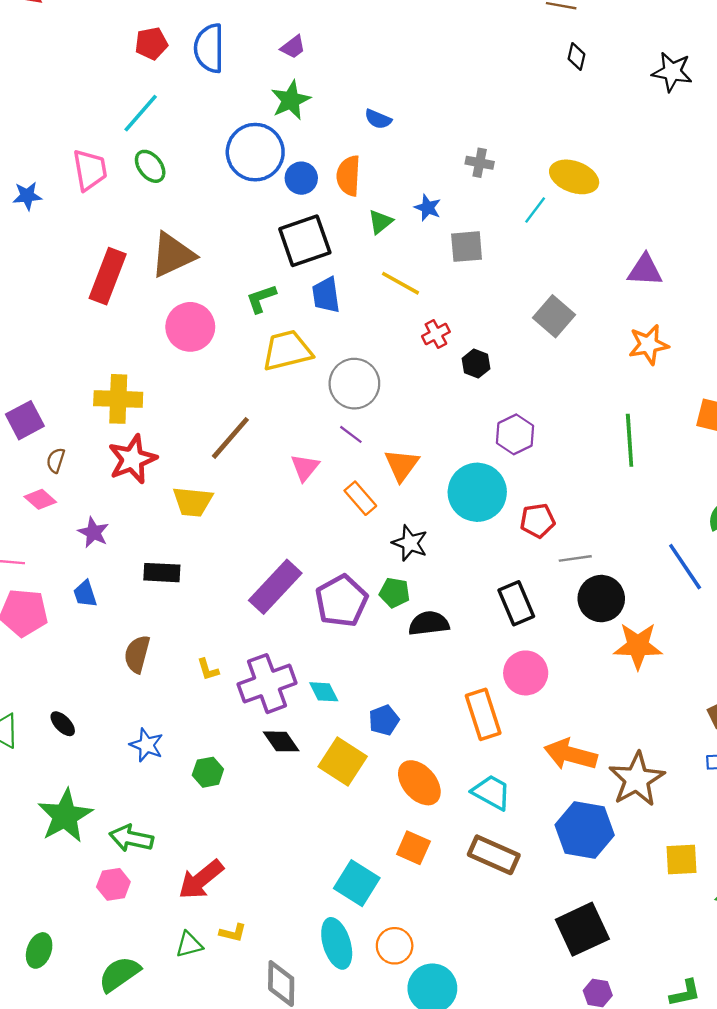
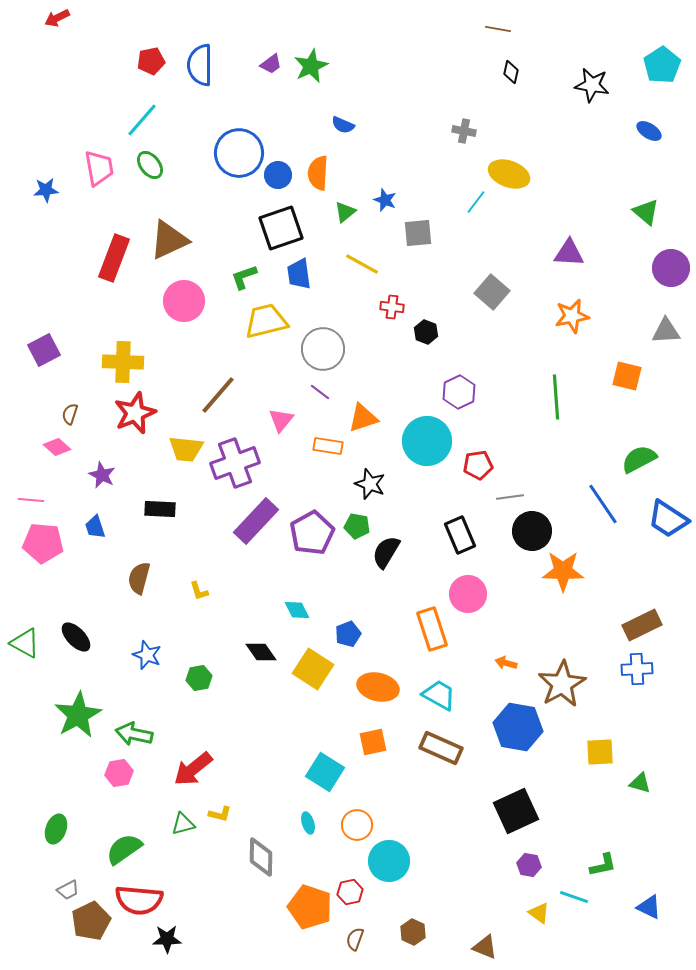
green star: (291, 100) -> (311, 66), moved
gray cross: (480, 163) -> (464, 131), moved
red cross: (436, 334) -> (392, 307), turned 35
purple square: (25, 420) -> (44, 350), moved
orange triangle: (402, 465) -> (363, 418), turned 36
orange rectangle: (360, 498) -> (328, 446), turned -40
black semicircle: (429, 623) -> (386, 552), turned -52
purple cross: (267, 684) -> (235, 463), moved
black ellipse: (63, 724) -> (76, 637), size x1.4
orange arrow: (571, 754) -> (506, 663), size x0.5
orange ellipse: (419, 783) -> (378, 687), turned -36
orange square: (413, 848) -> (373, 742), turned -36
cyan ellipse: (337, 943) -> (308, 823), size x0.5

